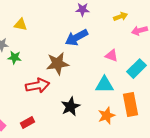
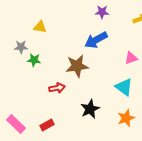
pink triangle: (112, 56) -> (131, 58), turned -40
cyan triangle: (104, 85) -> (124, 87), turned 36
red arrow: (38, 86) -> (57, 88), size x0.7

